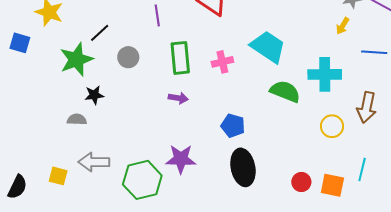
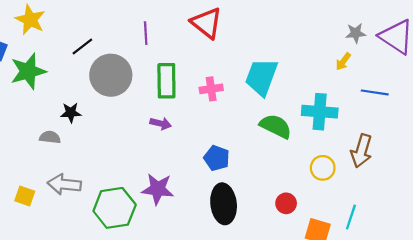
cyan trapezoid: (268, 47) -> (261, 77), turned -108
gray circle: (128, 57) -> (111, 75), size x1.8
green star: (76, 59) -> (28, 71), moved
red circle: (301, 182) -> (286, 203), moved

